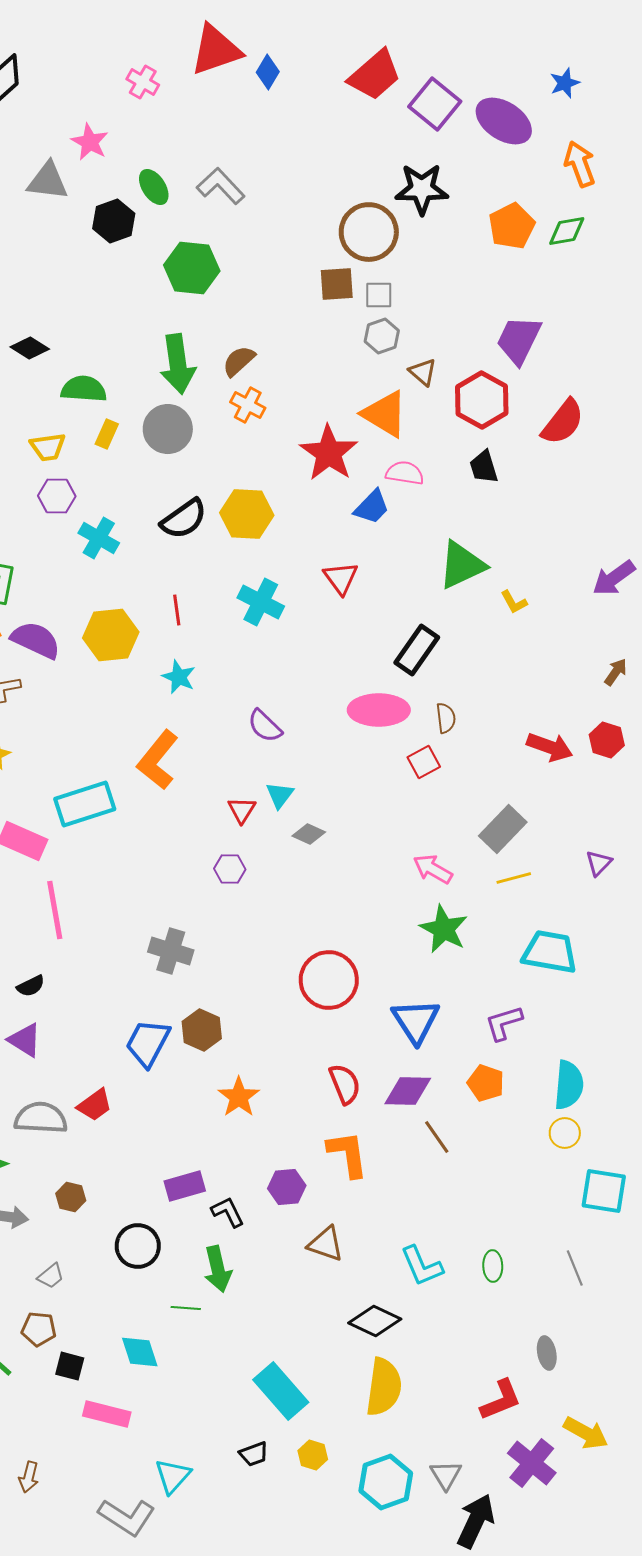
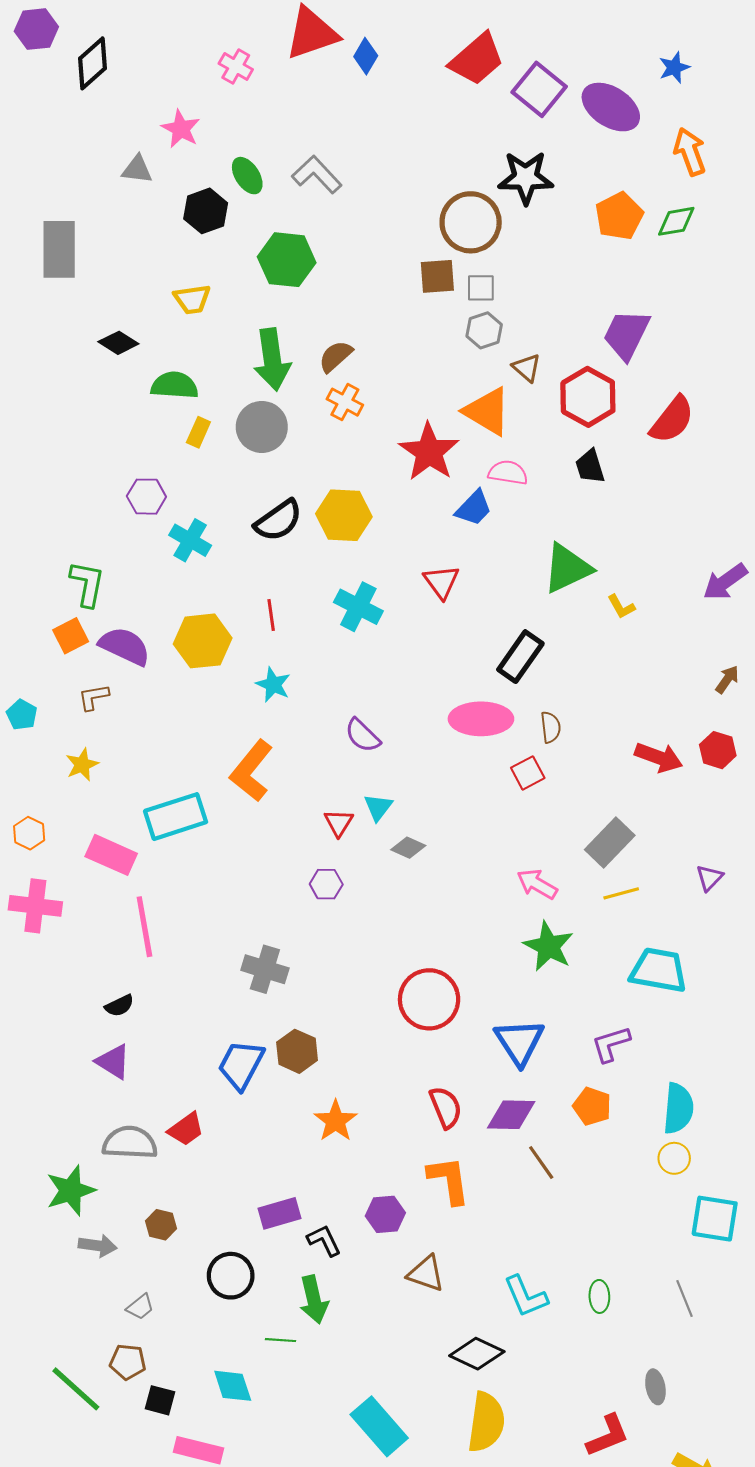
gray triangle: (48, 181) -> (137, 169), size x0.7
yellow trapezoid: (48, 447) -> (192, 299), moved

